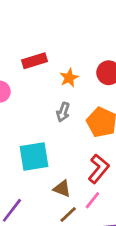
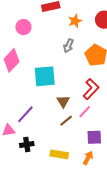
brown triangle: (62, 189) -> (63, 101), turned 32

